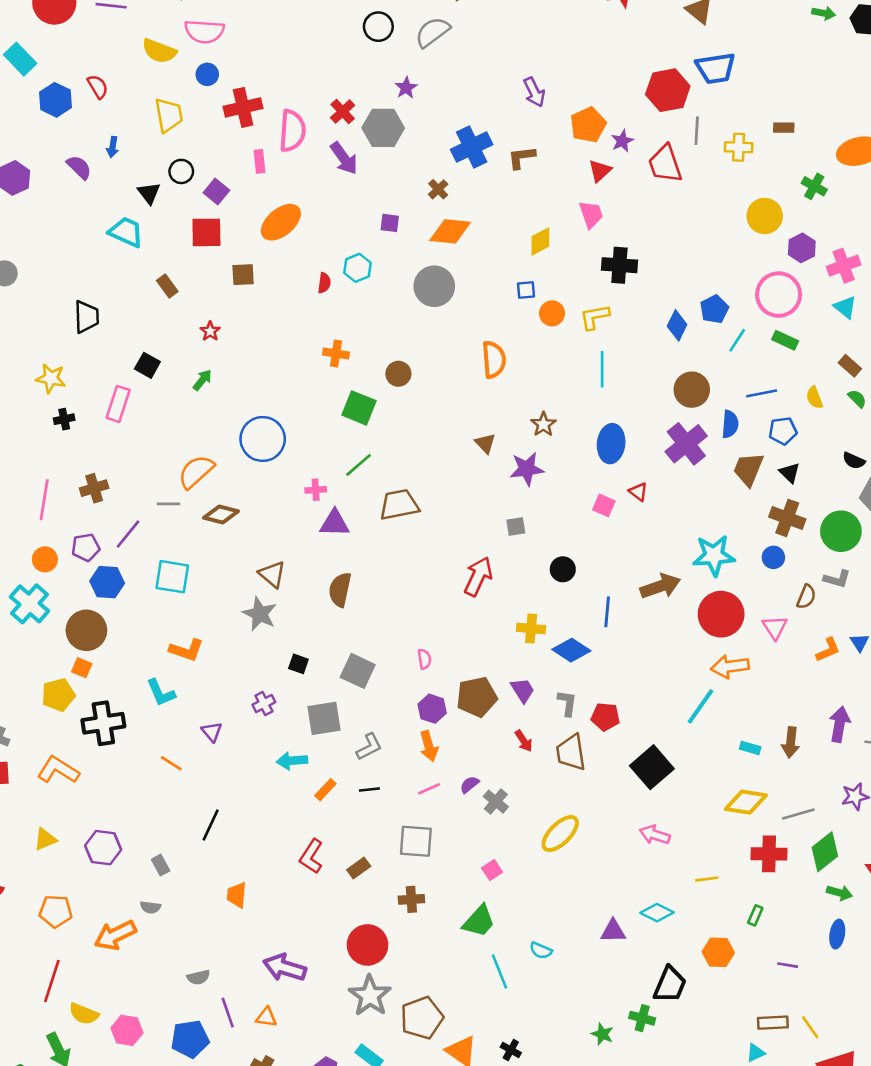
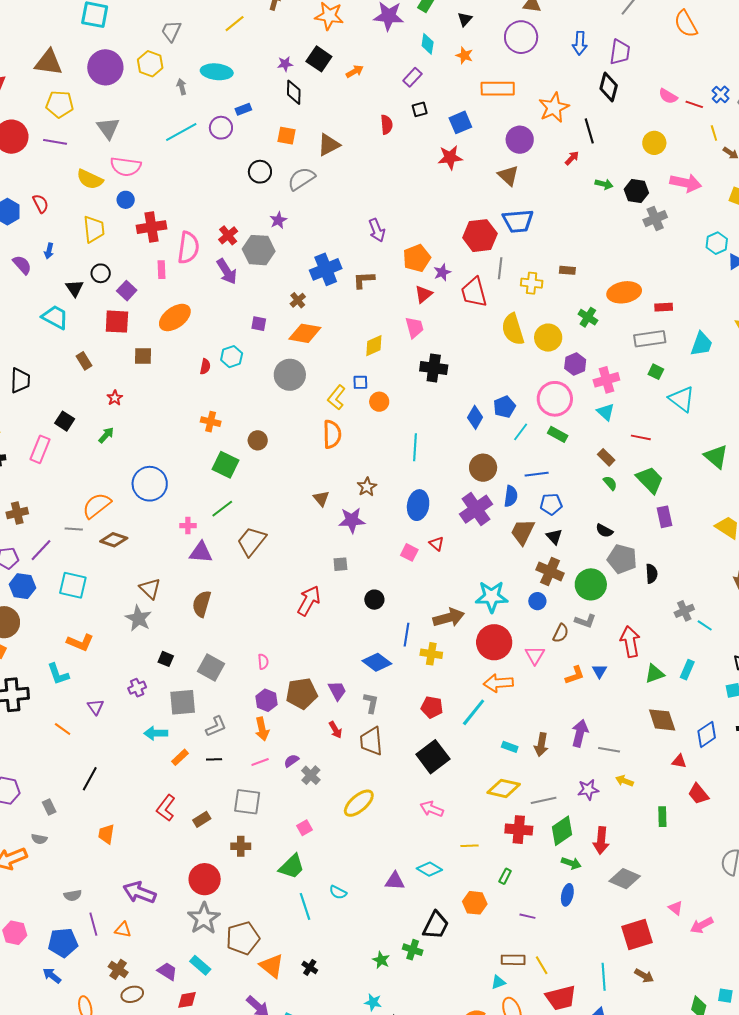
yellow L-shape: (595, 317) -> (336, 398), moved, turned -45
yellow semicircle: (814, 398) -> (513, 329), moved, size x1.8
brown trapezoid: (399, 505) -> (252, 541), turned -44
yellow cross: (531, 628) -> (431, 654), moved
red pentagon: (605, 717) -> (432, 707), moved

